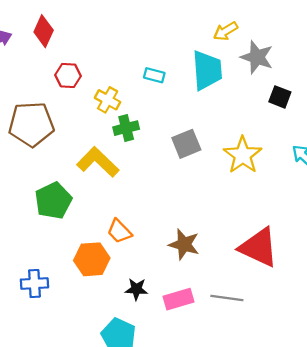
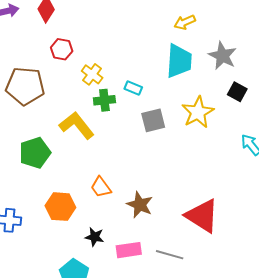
yellow arrow: (225, 31) -> (185, 22), moved
cyan rectangle: (154, 75) -> (133, 88), moved
yellow star: (243, 155) -> (198, 112), moved
orange trapezoid: (119, 231) -> (101, 187), moved

